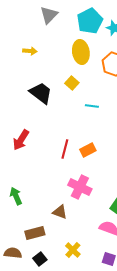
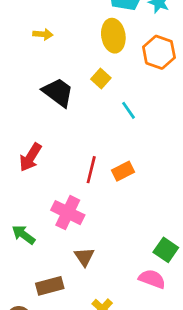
cyan line: (92, 106) -> (129, 110), turned 48
pink cross: (80, 187) -> (68, 213), moved
green arrow: (16, 196) -> (24, 235), turned -30
brown triangle: (60, 212) -> (84, 257), turned 35

